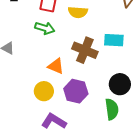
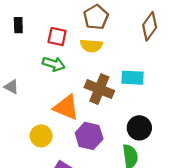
orange triangle: (56, 66) -> (66, 107), size x1.4
yellow circle: (44, 91) -> (41, 136), moved

